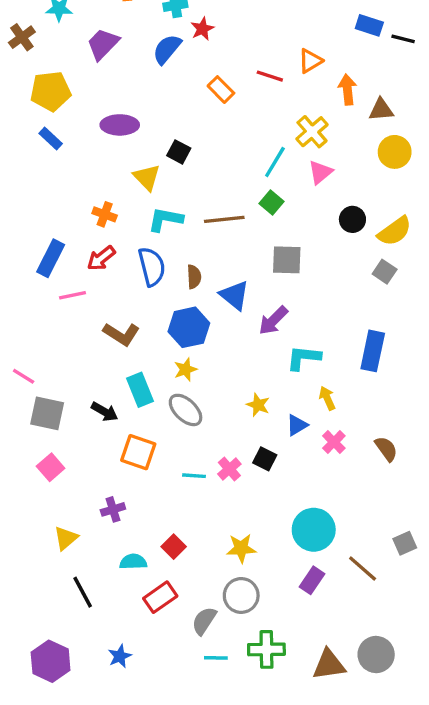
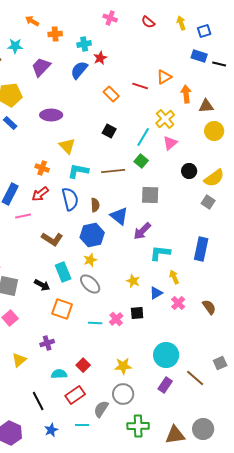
black square: (179, 152) -> (109, 131), moved
black square: (265, 459) -> (137, 313), turned -32
black line: (83, 592) -> (38, 401), moved
cyan line: (216, 658) -> (82, 425), moved

